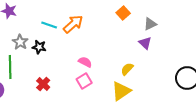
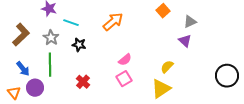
cyan line: (49, 25) -> (71, 23), moved
gray star: (20, 42) -> (51, 38), moved
pink semicircle: (85, 62) -> (125, 60), turned 112

